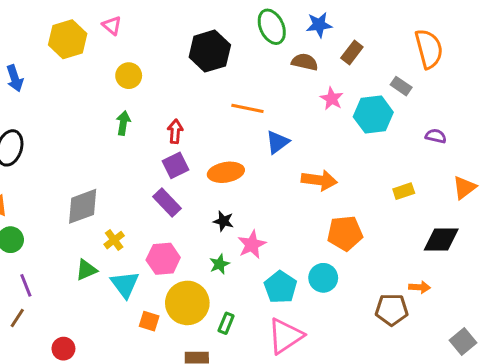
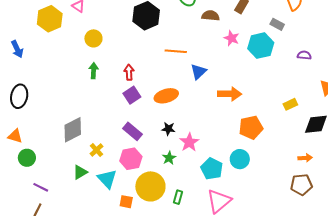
yellow rectangle: (404, 191) -> (290, 104), moved
purple rectangle: (167, 203) -> (132, 131), moved
purple line: (26, 285) -> (41, 187), turned -35
brown pentagon: (392, 310) -> (301, 185), moved

